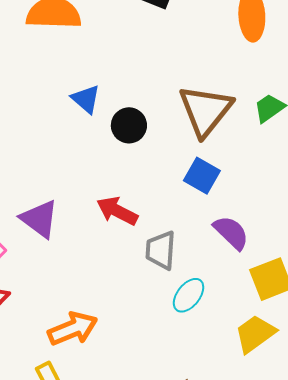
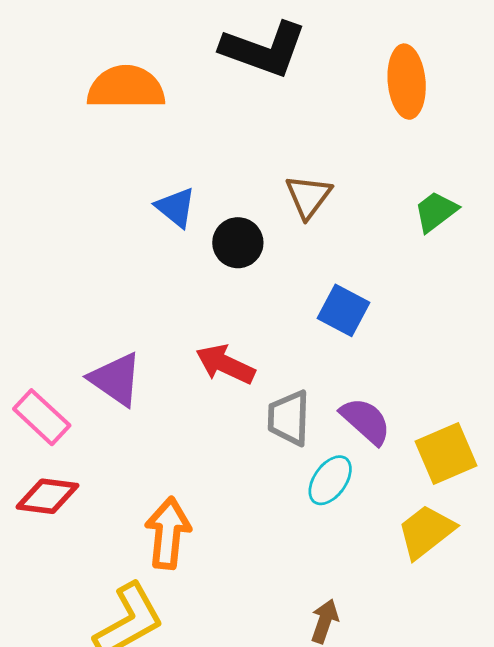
brown triangle: (205, 110) -> (308, 196), moved, size x0.6
purple semicircle: (231, 233) -> (366, 421), moved
orange arrow: (73, 329) -> (168, 533), turned -60

